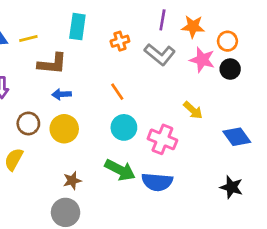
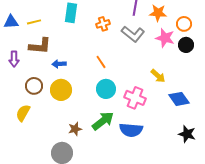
brown L-shape: (52, 64) -> (40, 46), moved
blue diamond: (237, 137) -> (179, 99), moved
green arrow: (120, 170) -> (103, 121), turned -65
brown star: (72, 181) -> (75, 129), moved

